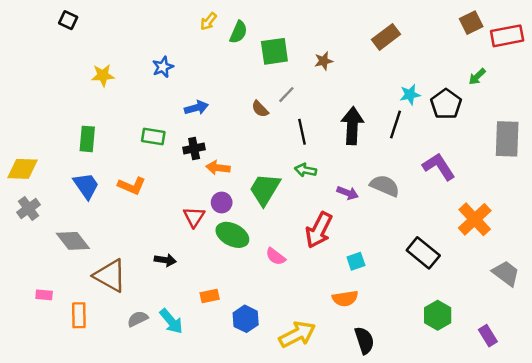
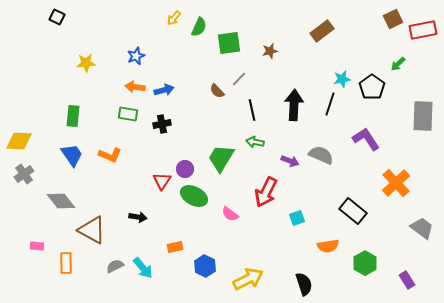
orange arrow: (218, 168) -> (135, 87), moved
orange semicircle: (345, 298) -> (328, 246), moved

